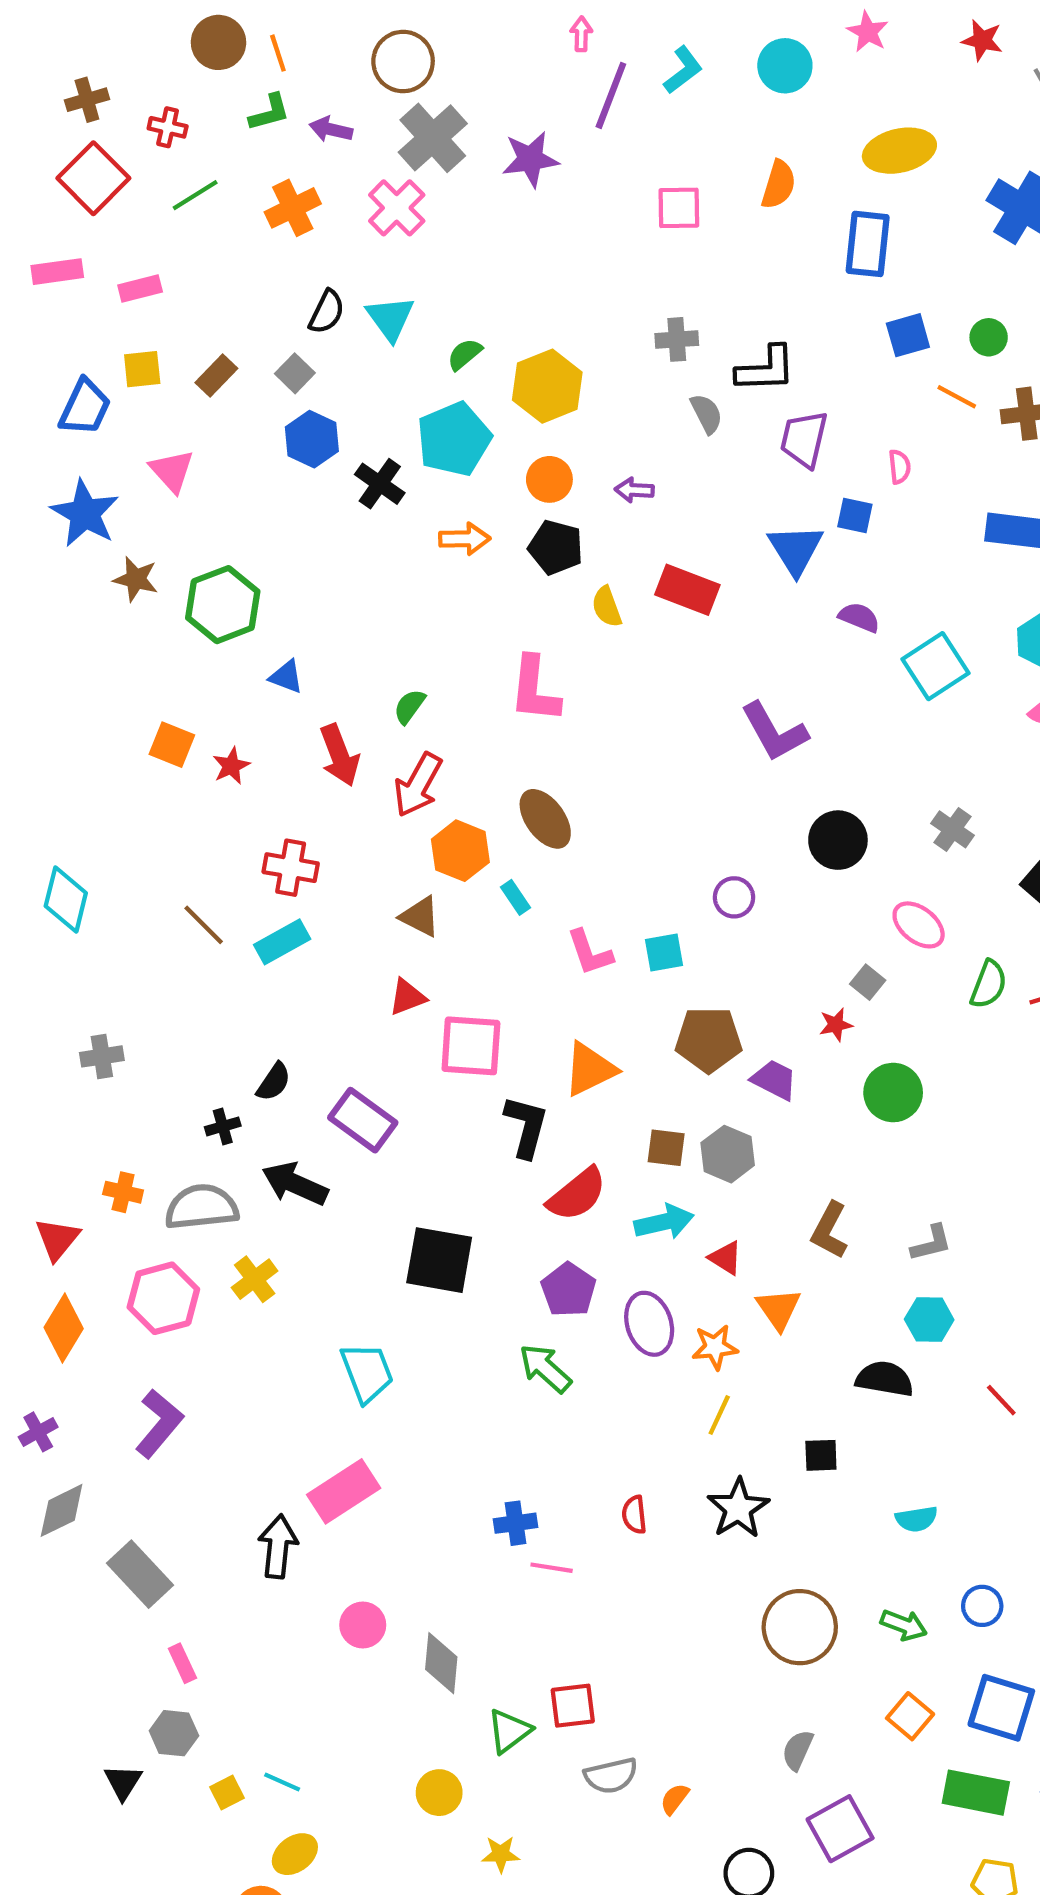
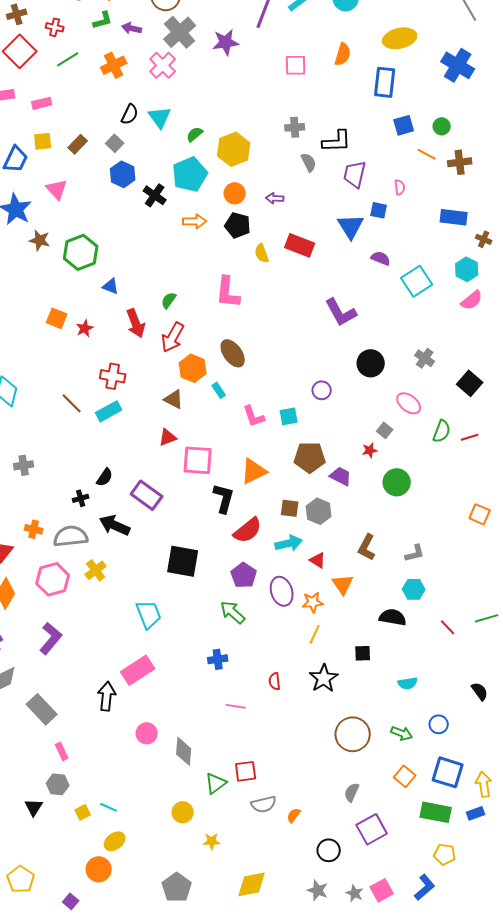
blue cross: (516, 1523) -> (218, 659), moved

